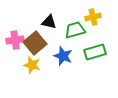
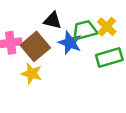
yellow cross: (93, 17) -> (107, 27), moved, turned -35
blue star: (63, 56) -> (70, 43), moved

